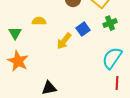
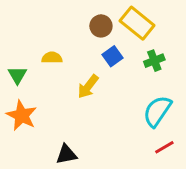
blue square: (83, 29) -> (113, 56), moved
red line: (117, 83) -> (164, 147), turned 56

